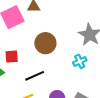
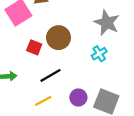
red square: (12, 57) -> (34, 47), moved, turned 32

